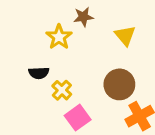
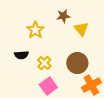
brown star: (83, 17) -> (63, 16), moved
yellow cross: (62, 90) -> (44, 63), moved

